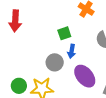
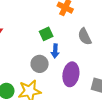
purple ellipse: (85, 76) -> (71, 74), turned 55

